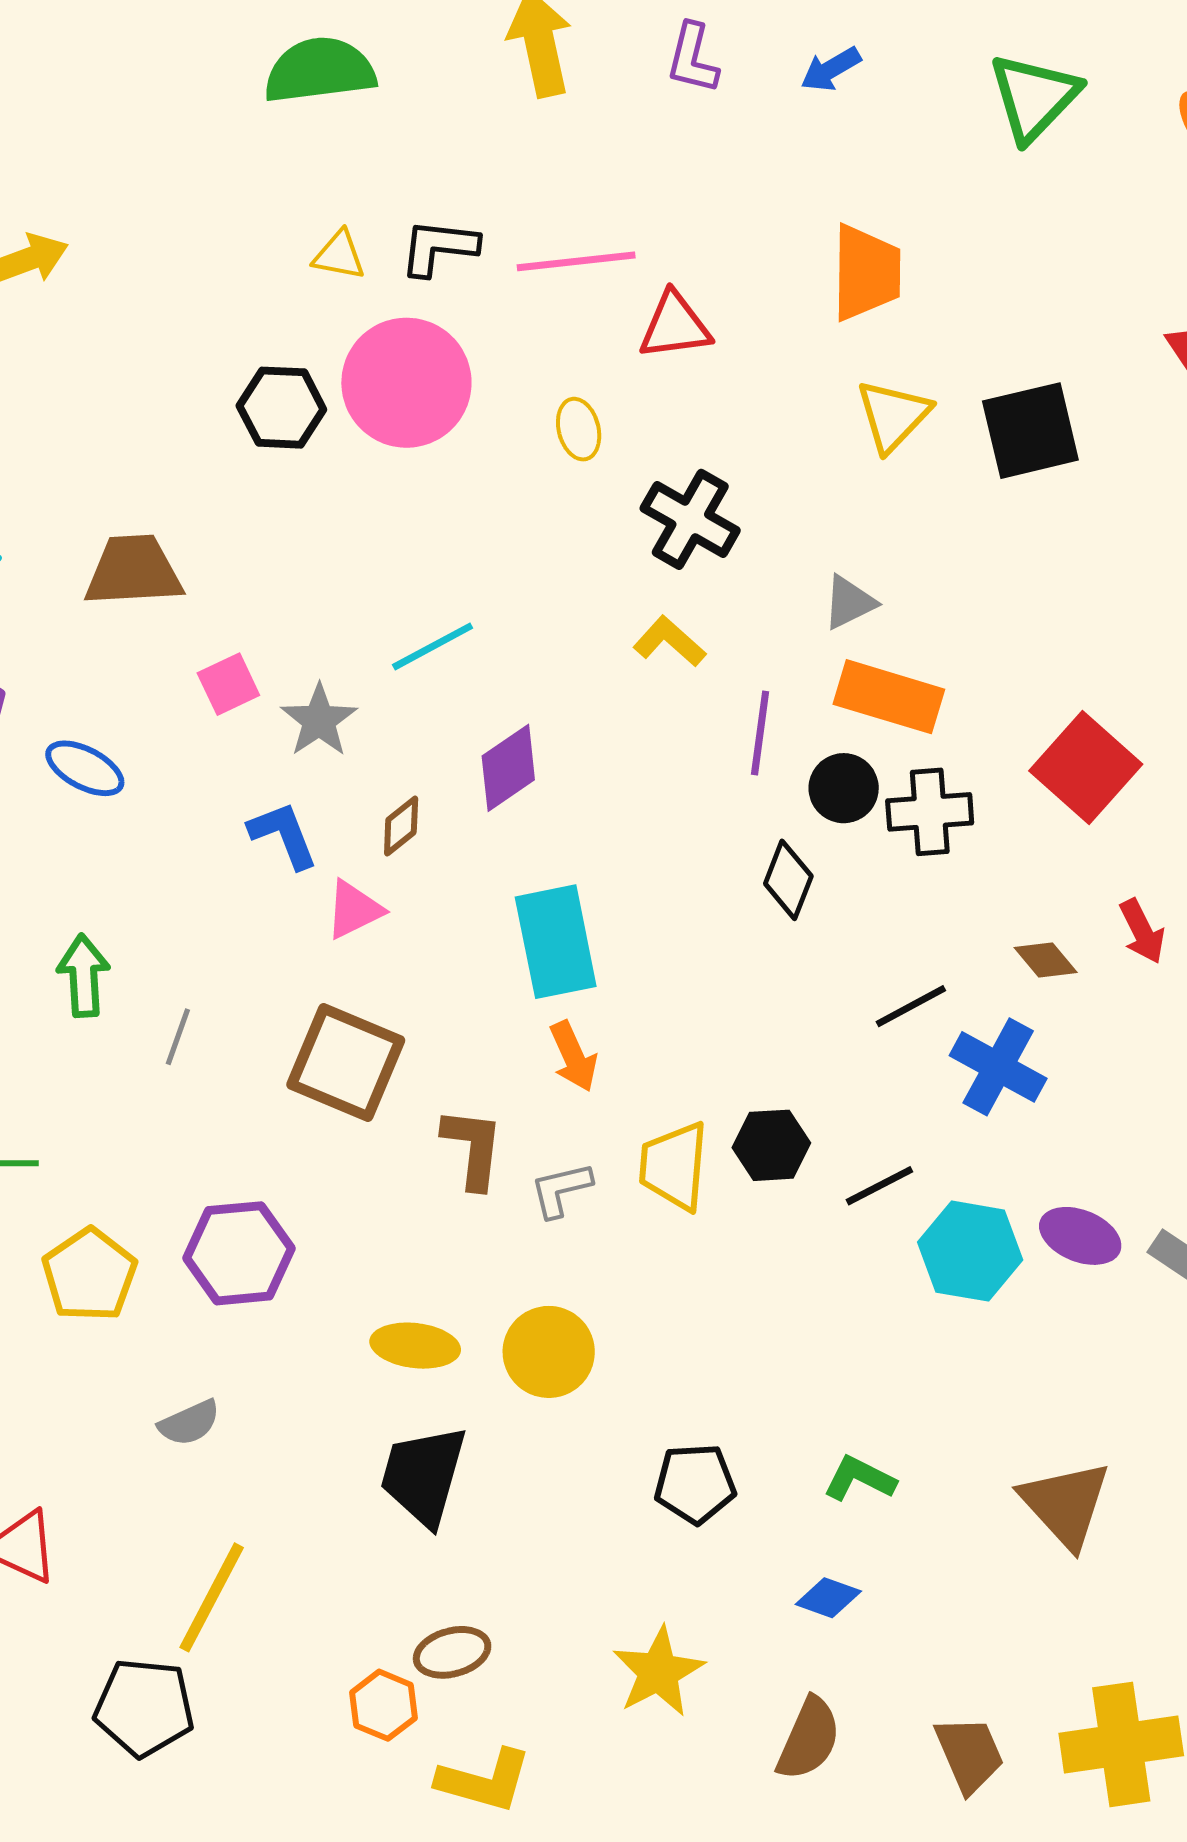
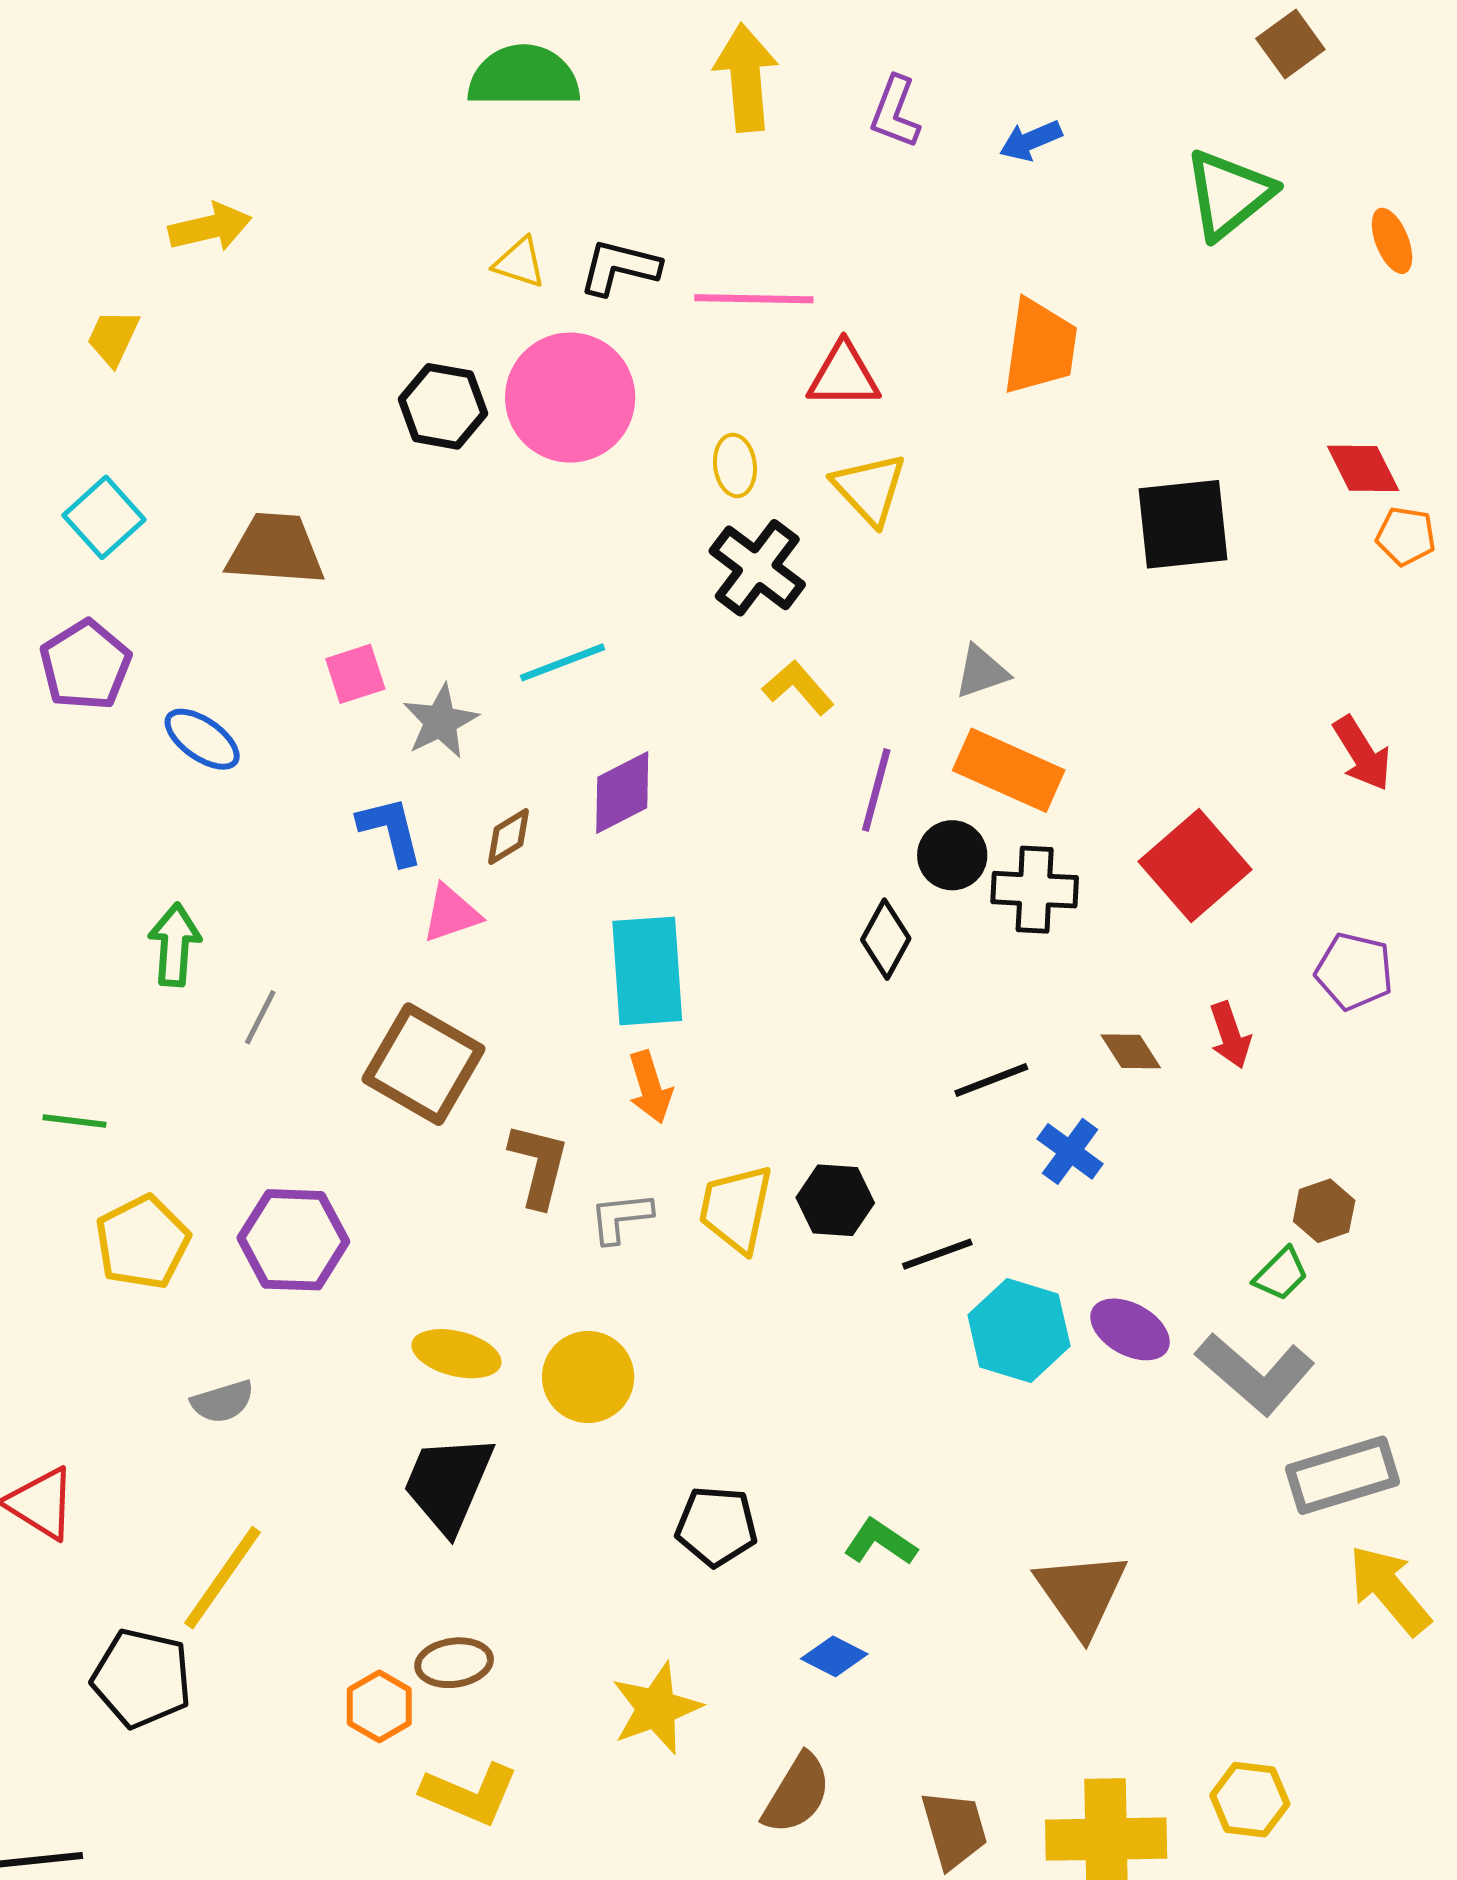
yellow triangle: (893, 416) -> (870, 489), moved, turned -34
black cross: (690, 519) -> (757, 568), moved
blue cross: (998, 1067) -> (1070, 1151), size x0.7

